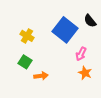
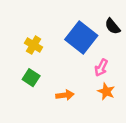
orange arrow: (41, 76) -> (65, 95), moved

